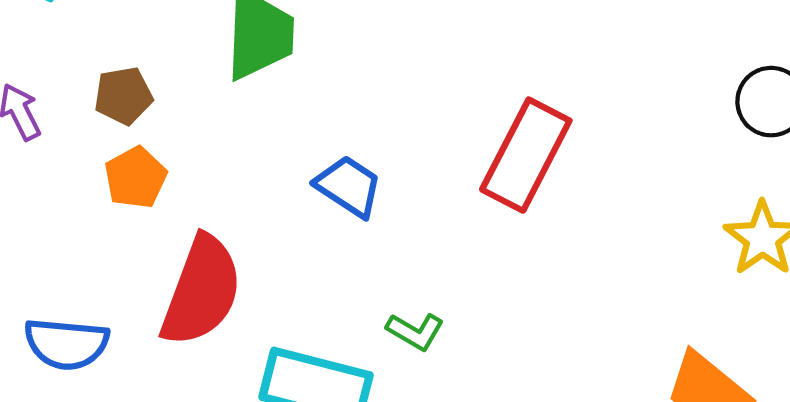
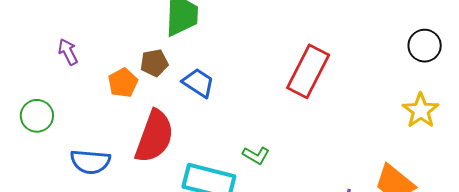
brown pentagon: (123, 96) -> (154, 63), moved
blue trapezoid: (349, 186) -> (198, 83), moved

